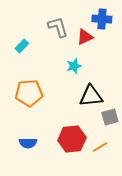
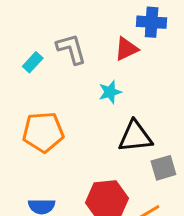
gray L-shape: (58, 27) -> (71, 49), moved

